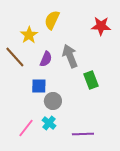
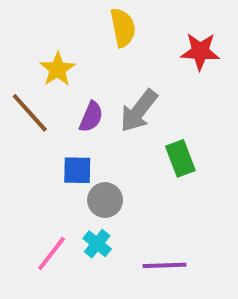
yellow semicircle: (52, 20) -> (123, 28), moved, turned 144
gray arrow: (70, 56) -> (139, 111), turned -120

